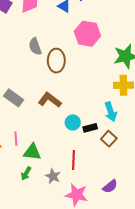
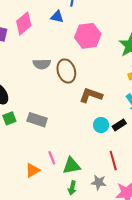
gray semicircle: (35, 46) -> (42, 64), turned -54
brown L-shape: (50, 100) -> (91, 95), moved

